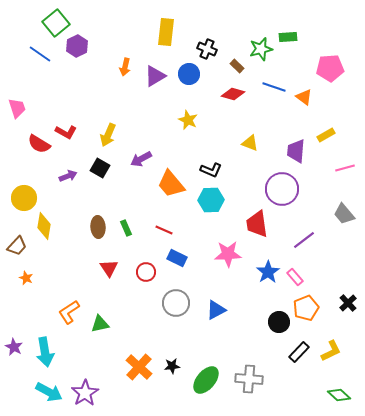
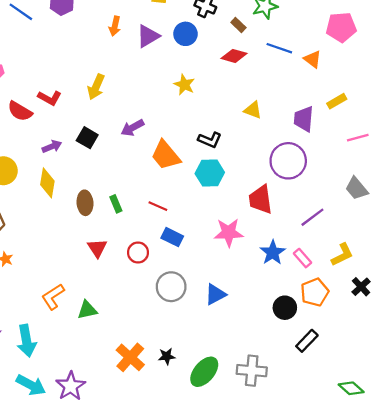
yellow arrow: (108, 135) -> (96, 87), moved
yellow diamond: (44, 226) -> (47, 183), moved
yellow L-shape: (331, 351) -> (342, 255), moved

